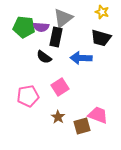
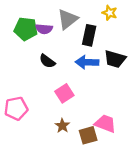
black rectangle: (56, 37) -> (89, 35), moved
black trapezoid: (101, 38) -> (115, 59), moved
pink pentagon: (28, 96) -> (16, 108), moved

